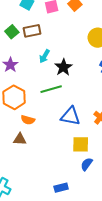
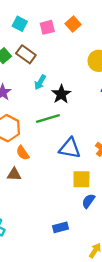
brown rectangle: (32, 31) -> (26, 54), turned 48
orange semicircle: (28, 120) -> (23, 153), turned 40

